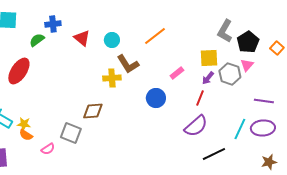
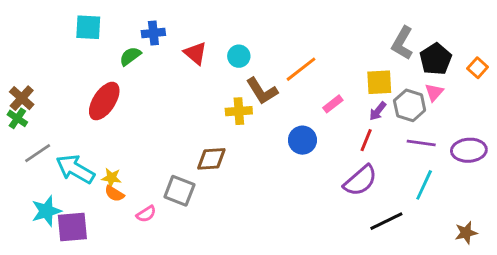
orange line: (155, 36) -> (301, 69), moved
purple line: (264, 101) -> (421, 143), moved
purple ellipse: (263, 128) -> (469, 150), moved

